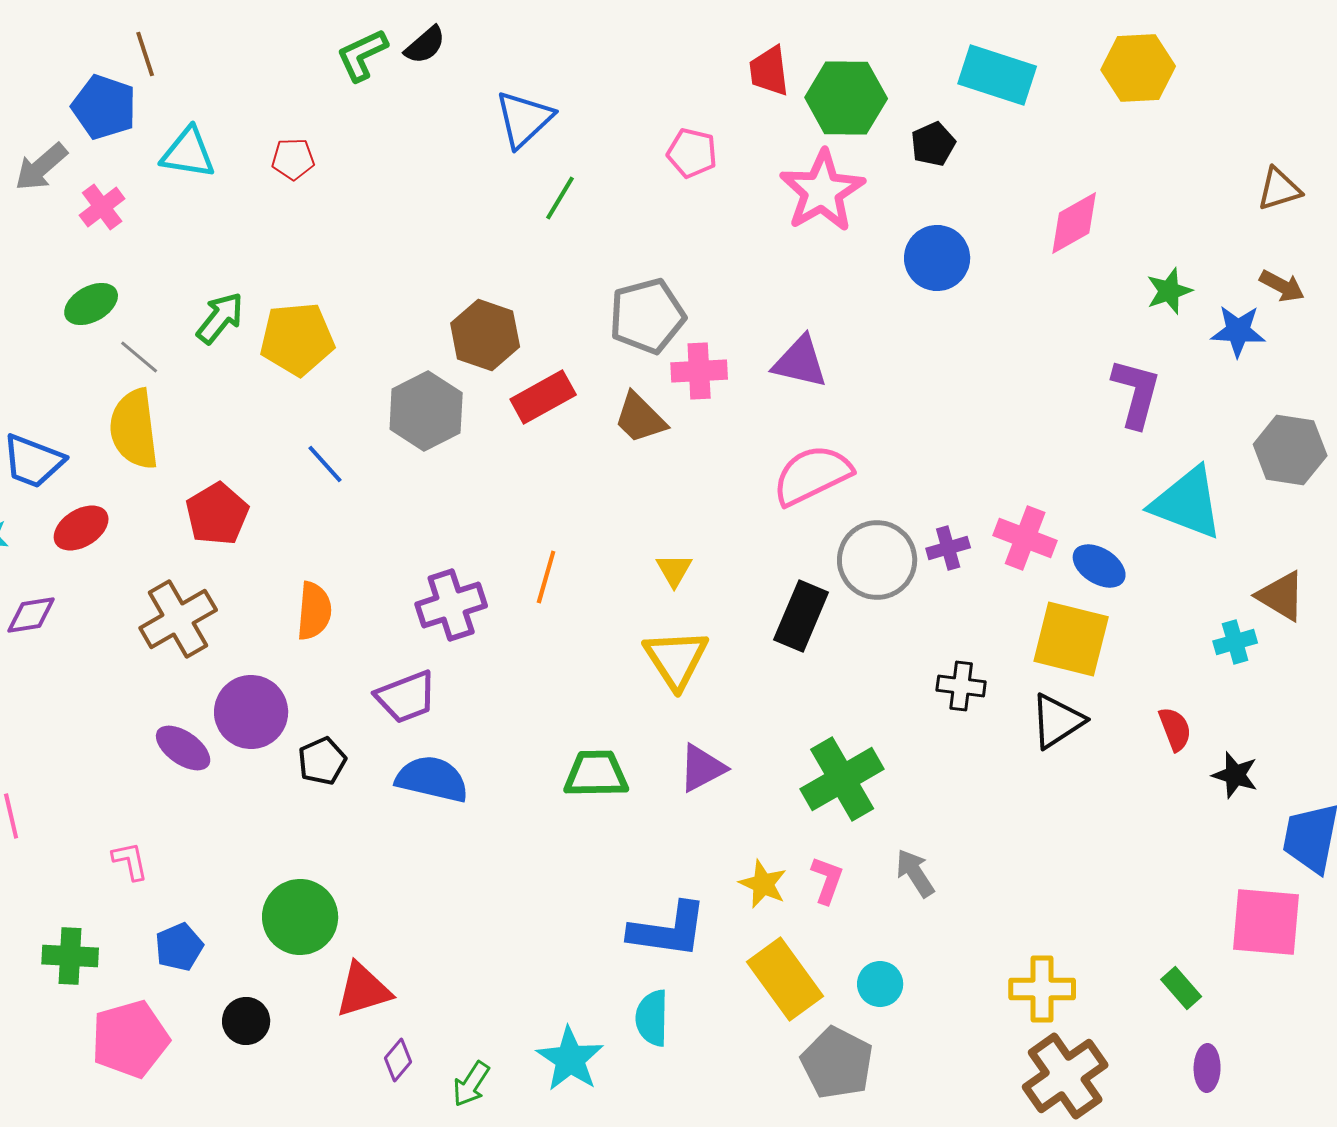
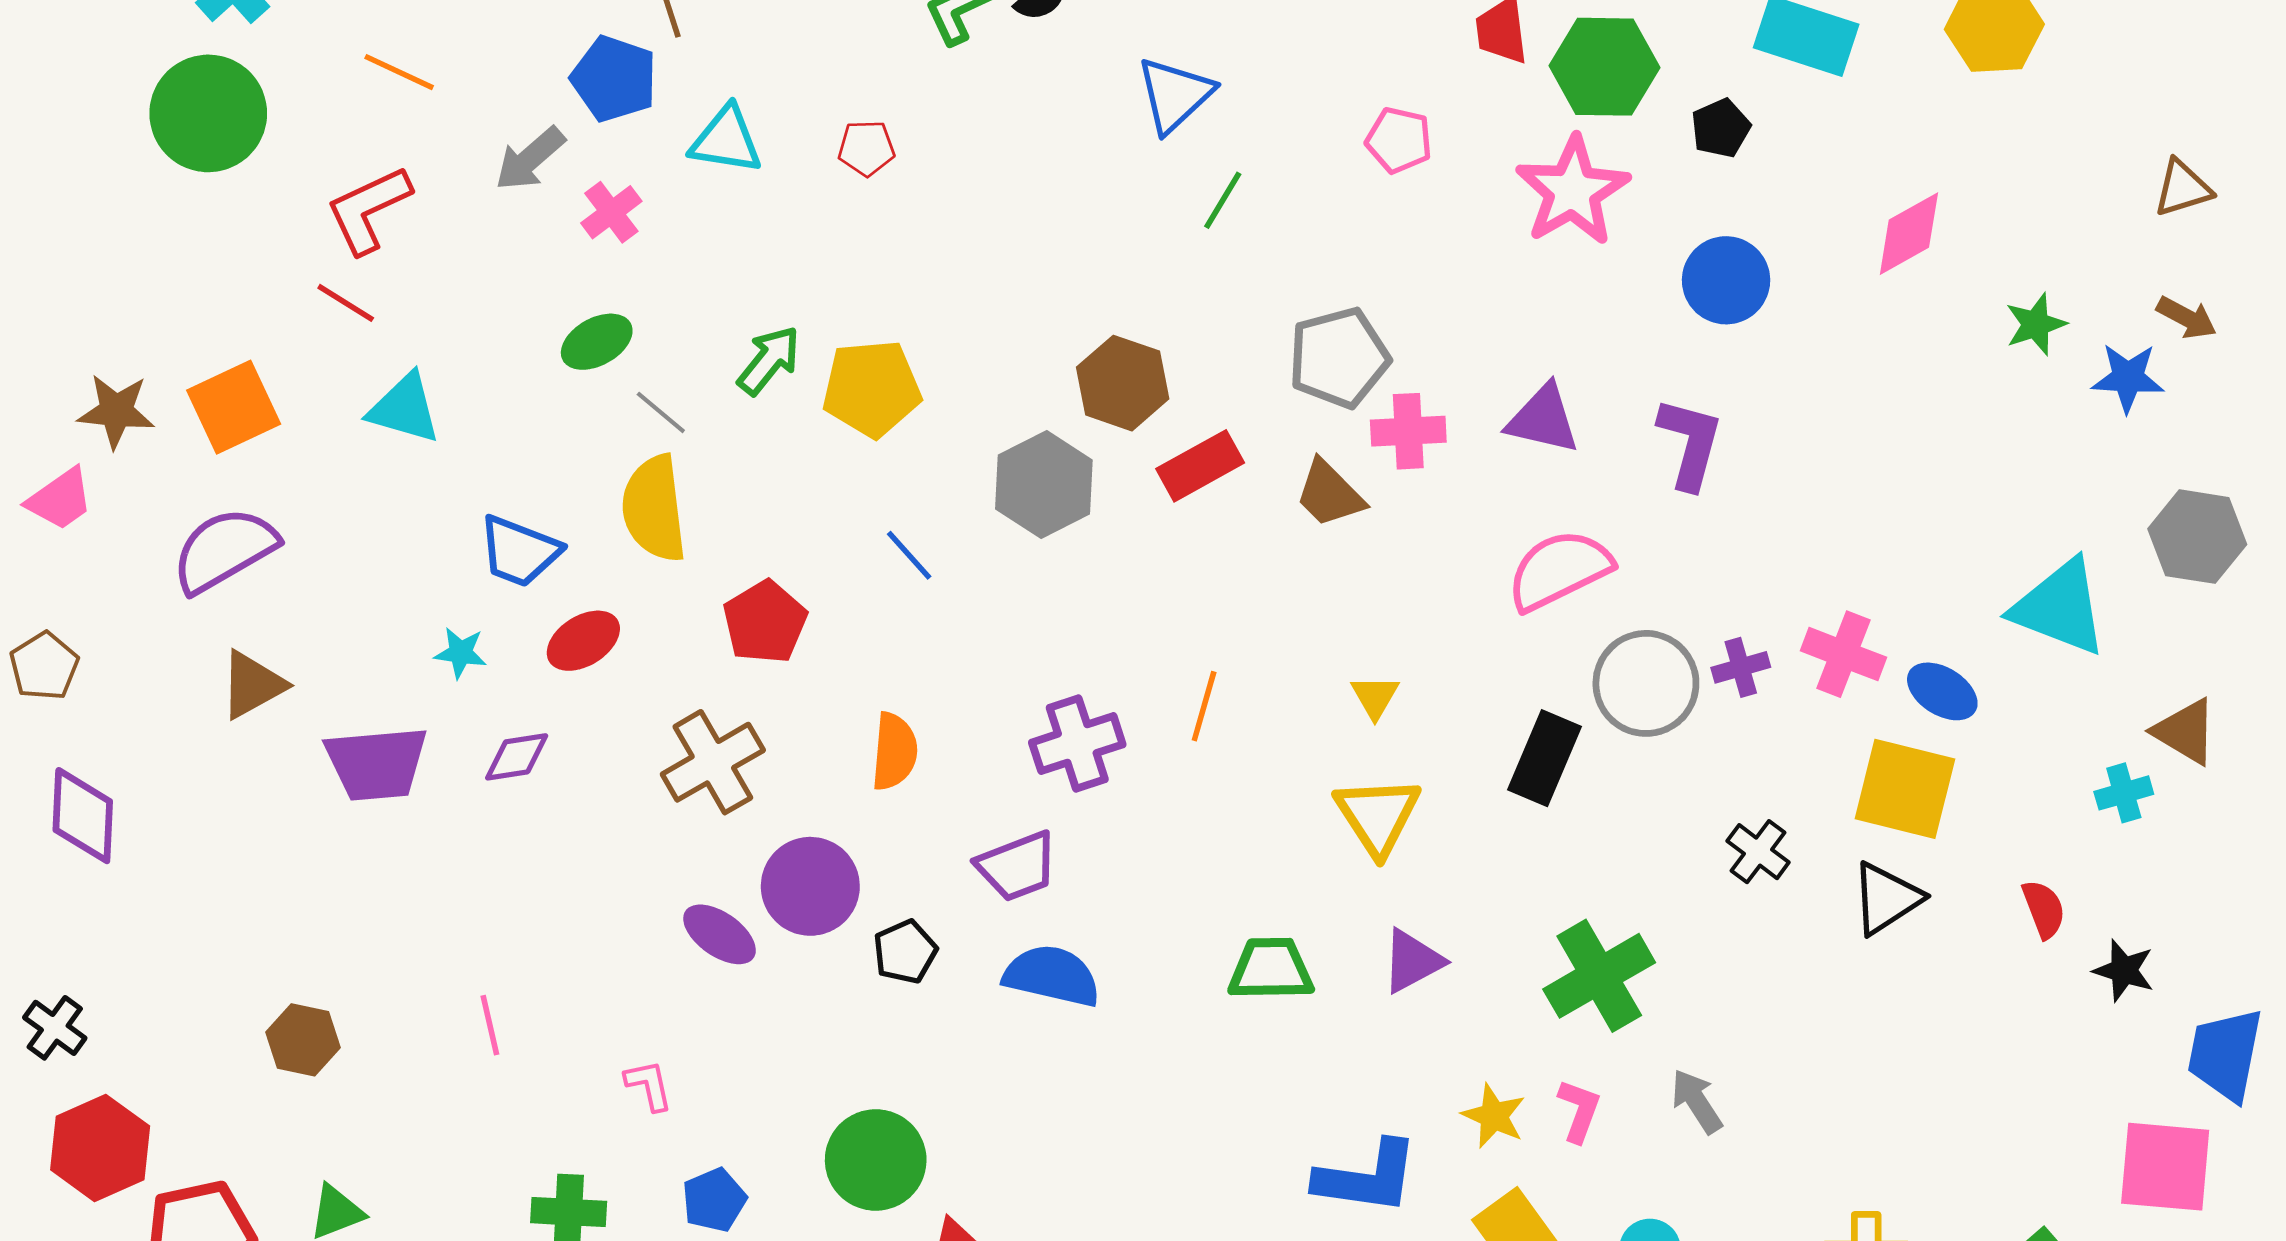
purple L-shape: (1136, 393) -> (1690, 443), moved
black cross: (961, 686) -> (1758, 852), turned 30

